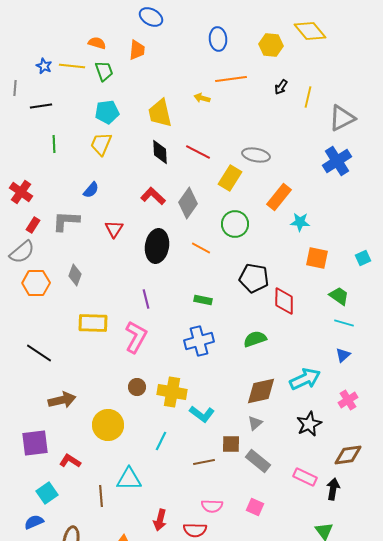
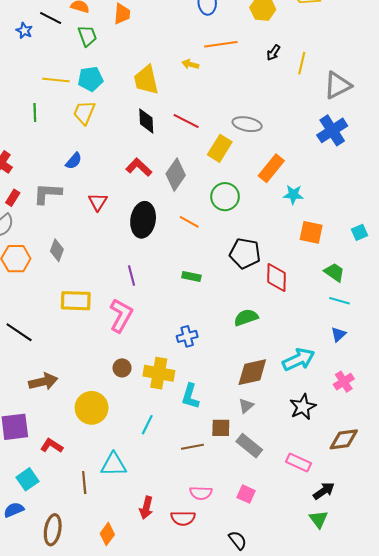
yellow line: (72, 66) -> (56, 80), moved
black line: (41, 106) -> (51, 18), moved, turned 35
blue cross: (199, 341) -> (187, 336), moved, size x0.7
cyan L-shape: (202, 414) -> (190, 396), turned 70
black arrow: (333, 489) -> (324, 491), moved, turned 45

